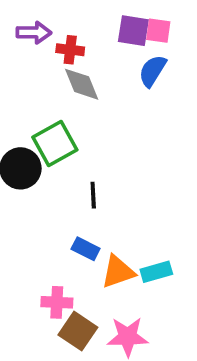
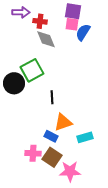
pink square: (158, 31) -> (72, 24), moved
blue rectangle: (86, 249) -> (51, 136), moved
orange triangle: (118, 272) -> (63, 122), moved
brown square: (78, 331) -> (52, 157), moved

